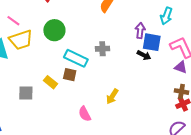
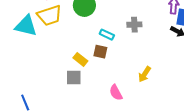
cyan rectangle: (76, 58) -> (107, 35), size x0.6
gray square: (26, 93) -> (74, 77), moved

